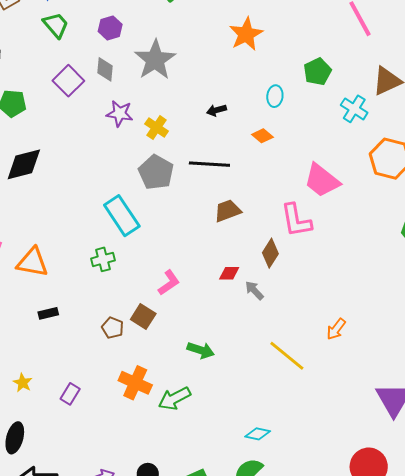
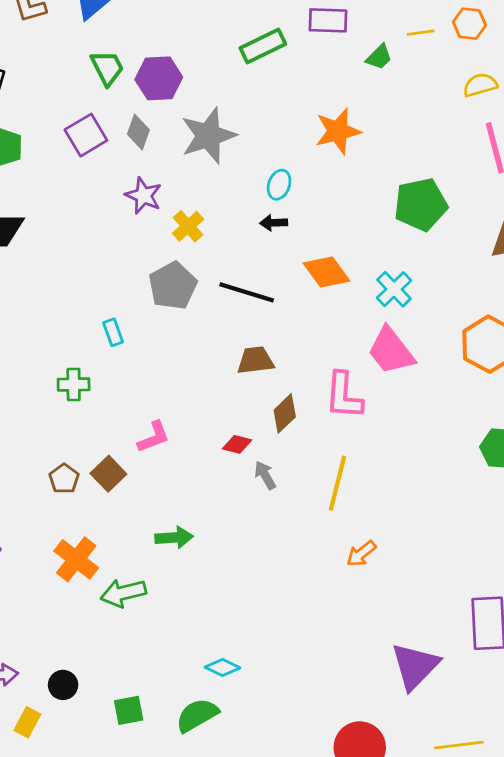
green trapezoid: (56, 25) -> (107, 68), moved
purple hexagon: (110, 28) -> (159, 78), size x1.4
green pentagon: (317, 72) -> (421, 204), size x1.4
cyan ellipse: (275, 96) -> (279, 185), moved
cyan cross: (354, 109) -> (394, 289), moved
orange diamond: (262, 136) -> (326, 272), size x1.6
cyan rectangle: (122, 216) -> (113, 332), size x0.5
brown diamond: (270, 253) -> (285, 413), moved
green arrow: (201, 350) -> (174, 537), turned -36
yellow line: (287, 356) -> (337, 483), moved, turned 51

